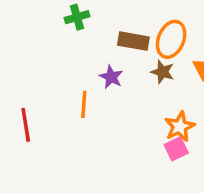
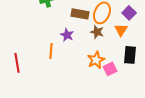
orange star: (180, 127) -> (96, 60), moved
pink square: (176, 149) -> (110, 69), moved

